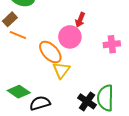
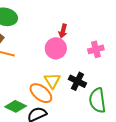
orange ellipse: (50, 52) -> (41, 93), moved
black cross: (87, 101) -> (77, 81), moved

